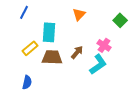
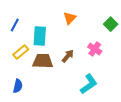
blue line: (24, 12) -> (15, 25), moved
cyan L-shape: (98, 64) -> (89, 84), moved

